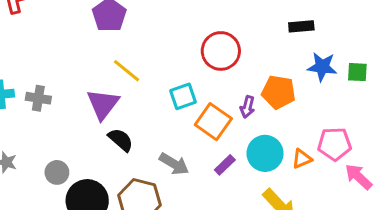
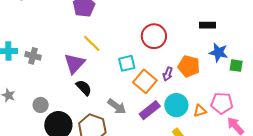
green square: (357, 72) -> (236, 66), moved
purple rectangle: (225, 165) -> (150, 110), size x1.5

